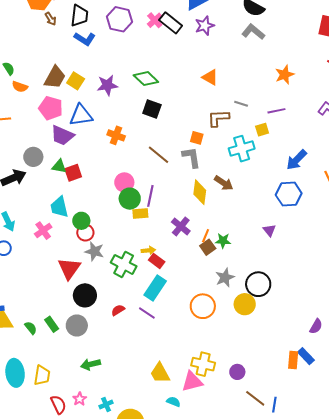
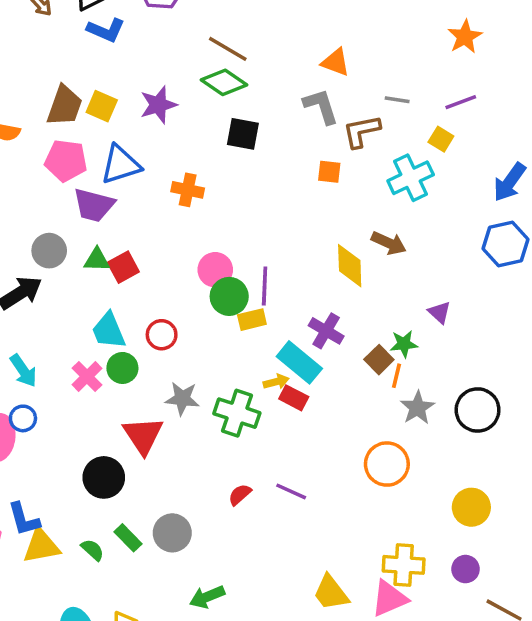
yellow square: (262, 130) -> (441, 139), turned -32
brown line: (158, 155) -> (228, 49), moved
gray L-shape: (191, 157) -> (321, 106), moved
green circle: (81, 221) -> (122, 368), moved
purple triangle: (269, 230) -> (439, 312), moved
red circle: (85, 233) -> (162, 335), moved
orange line: (206, 236) -> (396, 376), moved
cyan rectangle: (155, 288) -> (299, 362), moved, turned -75
black circle: (85, 295) -> (104, 477), moved
yellow circle: (245, 304) -> (471, 507), moved

